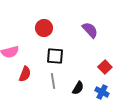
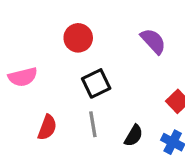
black square: (55, 56) -> (96, 83), turned -30
red semicircle: (25, 74) -> (47, 127), moved

